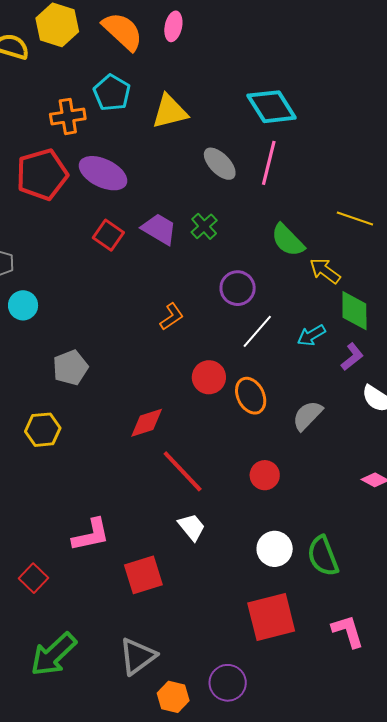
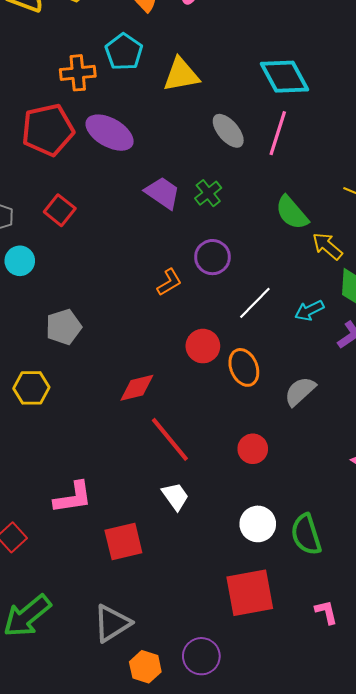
red square: (108, 235) -> (60, 210), moved
purple circle: (238, 288) -> (212, 257), moved
pink L-shape: (348, 631) -> (326, 612), size x0.7

